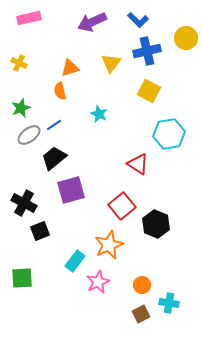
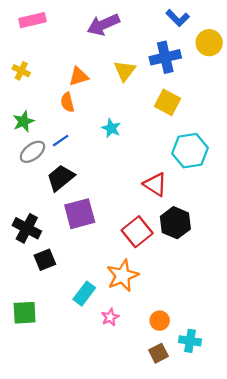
blue L-shape: (138, 20) -> (178, 18), moved
black hexagon: (156, 224) -> (175, 223), moved
pink star: (98, 282) -> (110, 317), size x0.7

